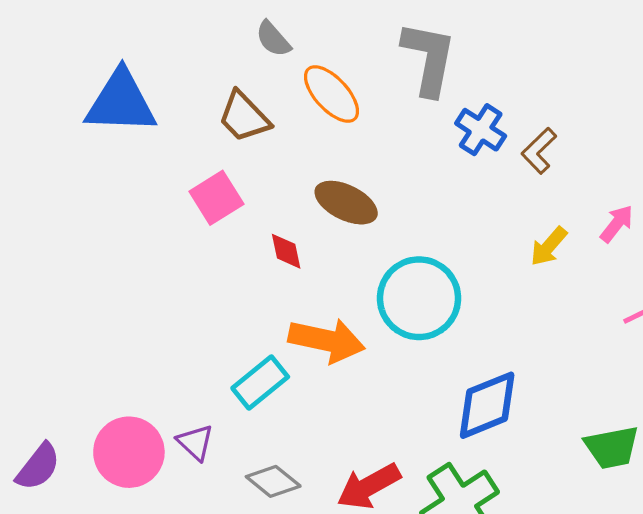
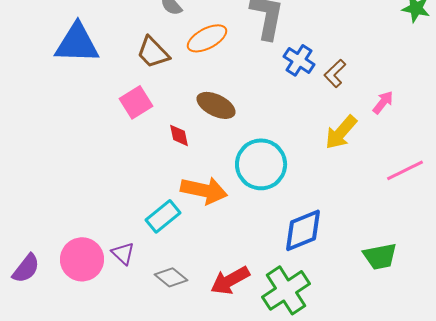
orange ellipse: (331, 94) -> (207, 38), turned -75
pink arrow: (617, 224) -> (383, 102), moved
yellow arrow: (549, 246) -> (341, 132), size x1.4

